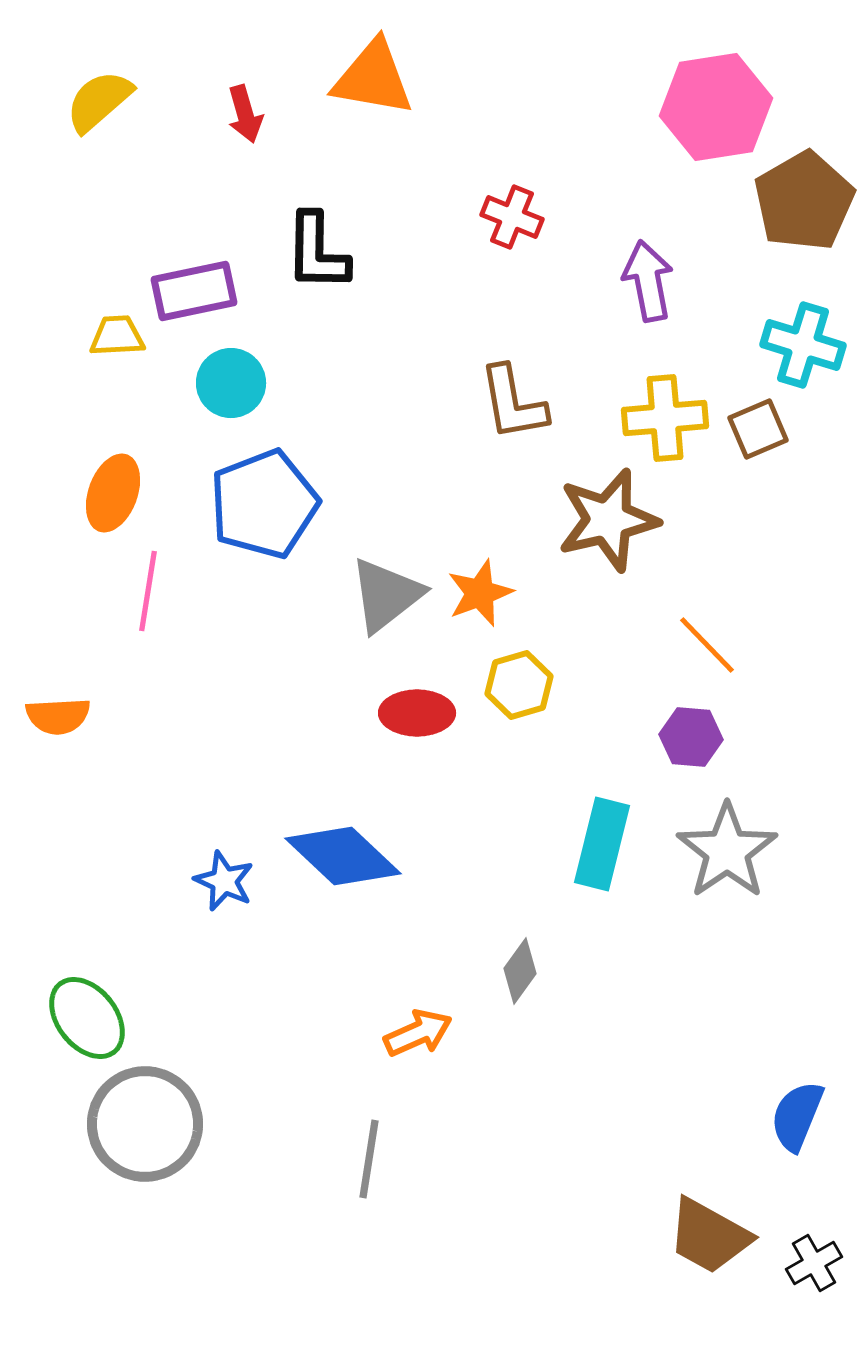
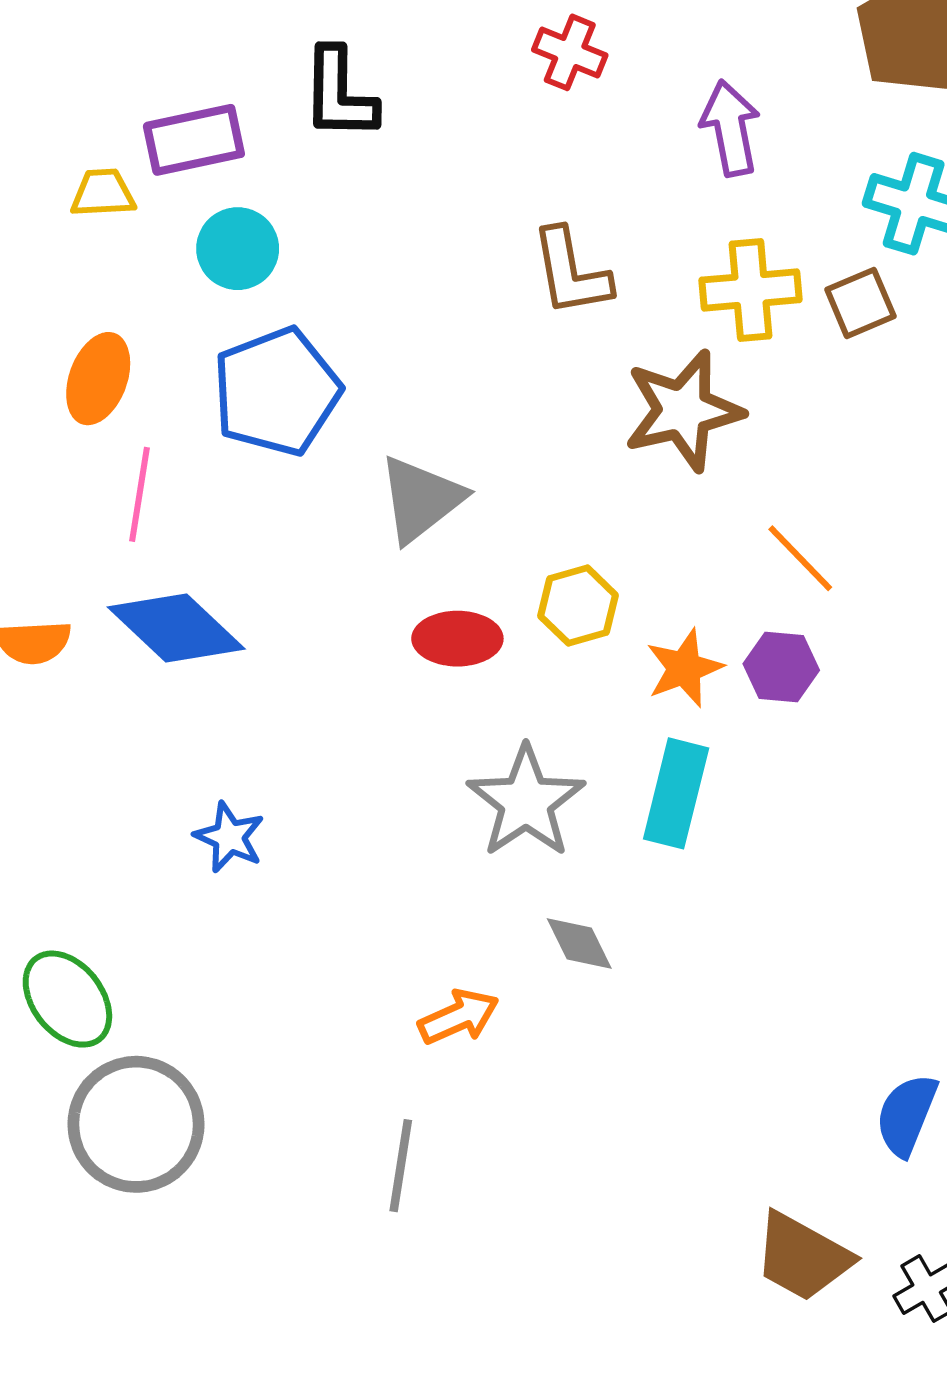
orange star: (480, 593) -> (684, 668), moved
gray star: (727, 851) -> (526, 802), moved
blue diamond: (343, 856) -> (176, 628), moved
gray diamond: (520, 971) -> (579, 944), turned -62

